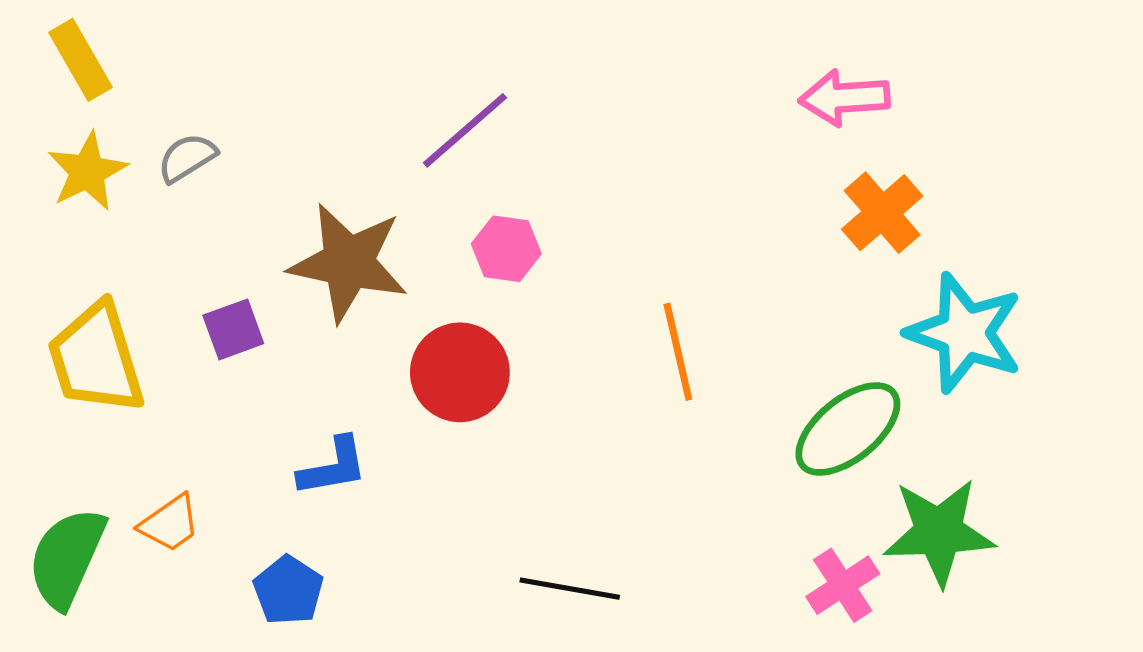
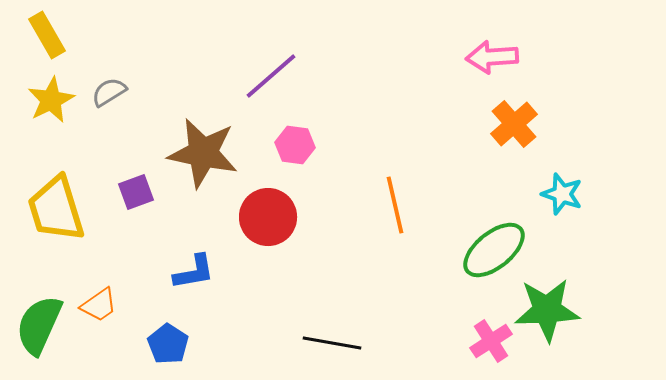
cyan star: (965, 333) -> (562, 194), size x0.6

